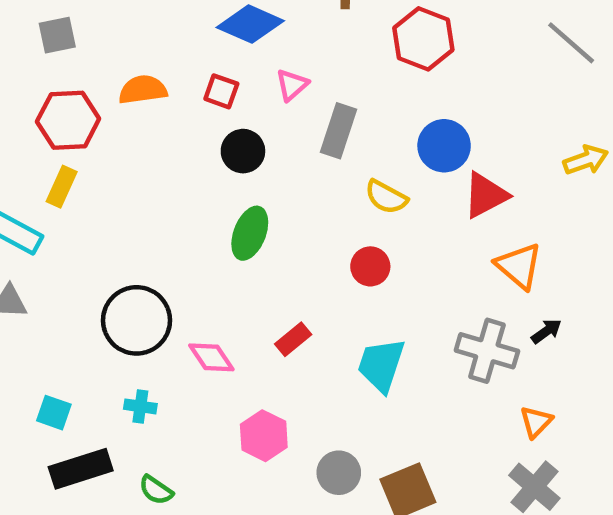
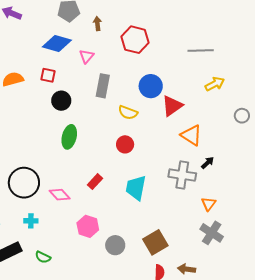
gray line: (571, 43) -> (201, 50), moved, turned -35
pink triangle: (292, 85) -> (87, 56), moved
gray circle: (339, 473) -> (115, 245), moved

